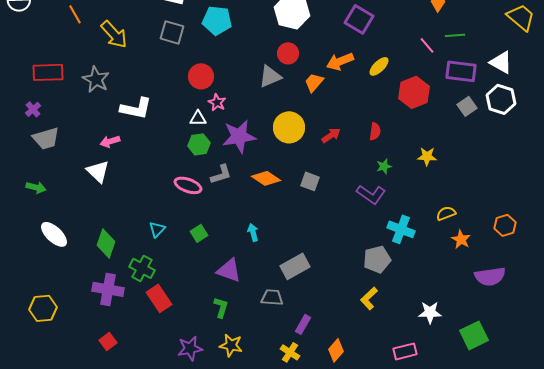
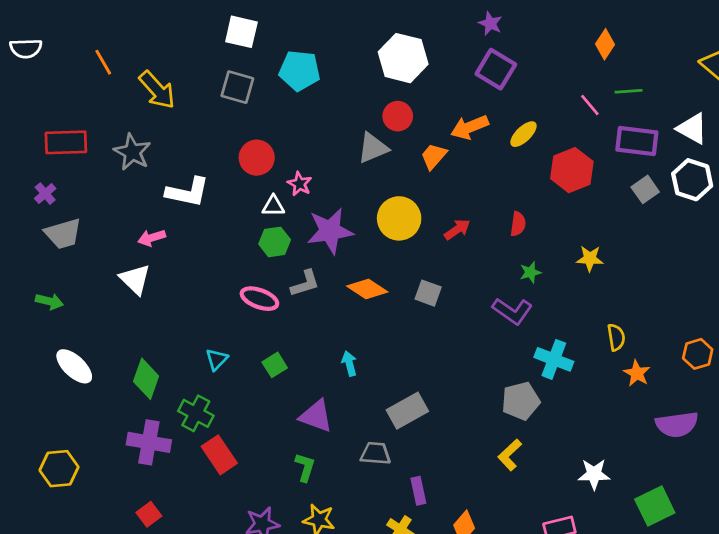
red circle: (201, 76) -> (257, 158), moved
yellow semicircle: (446, 213) -> (616, 337), turned 102
purple rectangle: (303, 324) -> (418, 491), turned -42

